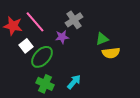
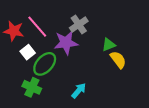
purple star: (62, 37) -> (66, 43), size x1.6
yellow semicircle: (111, 53) -> (118, 60), turned -120
green cross: (45, 84) -> (32, 87), moved

